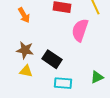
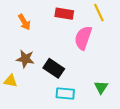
yellow triangle: (26, 71) -> (11, 81), moved
green triangle: (97, 77) -> (101, 87), turned -32

